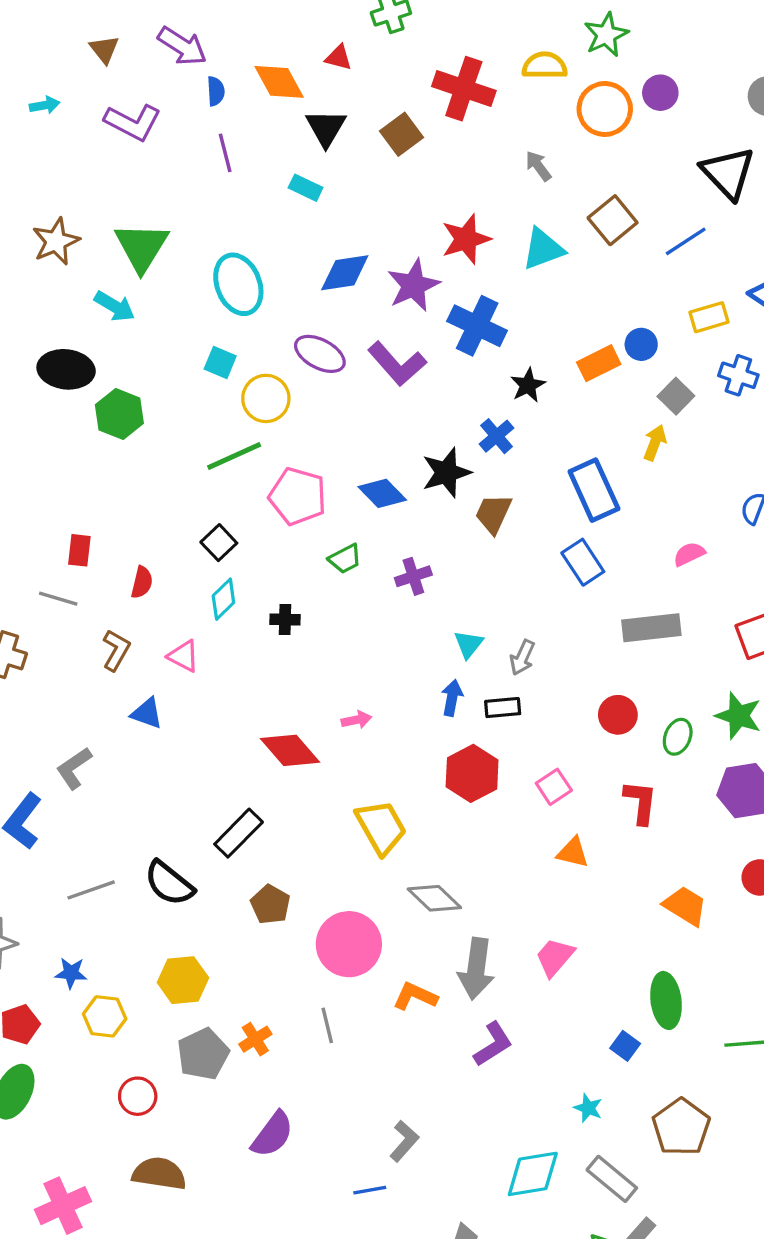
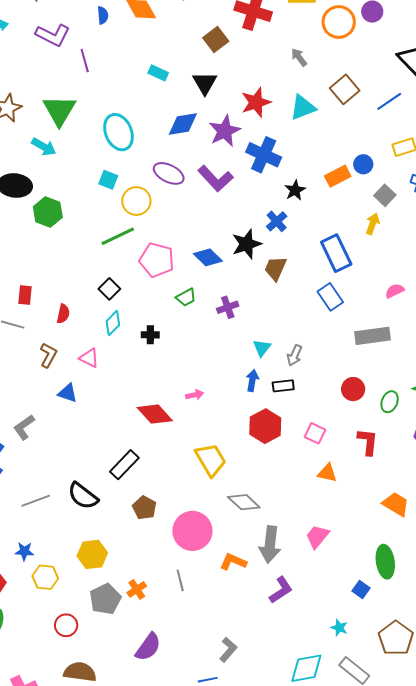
black triangle: (326, 128) -> (205, 83), moved
purple line: (225, 153) -> (85, 61), moved
pink square: (554, 787) -> (315, 433), turned -30

